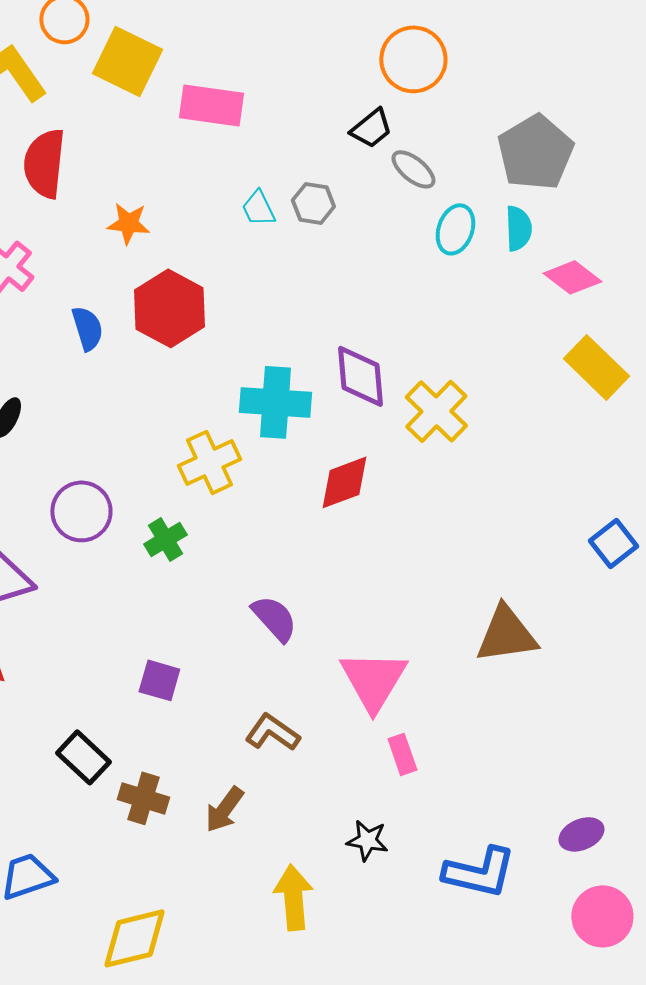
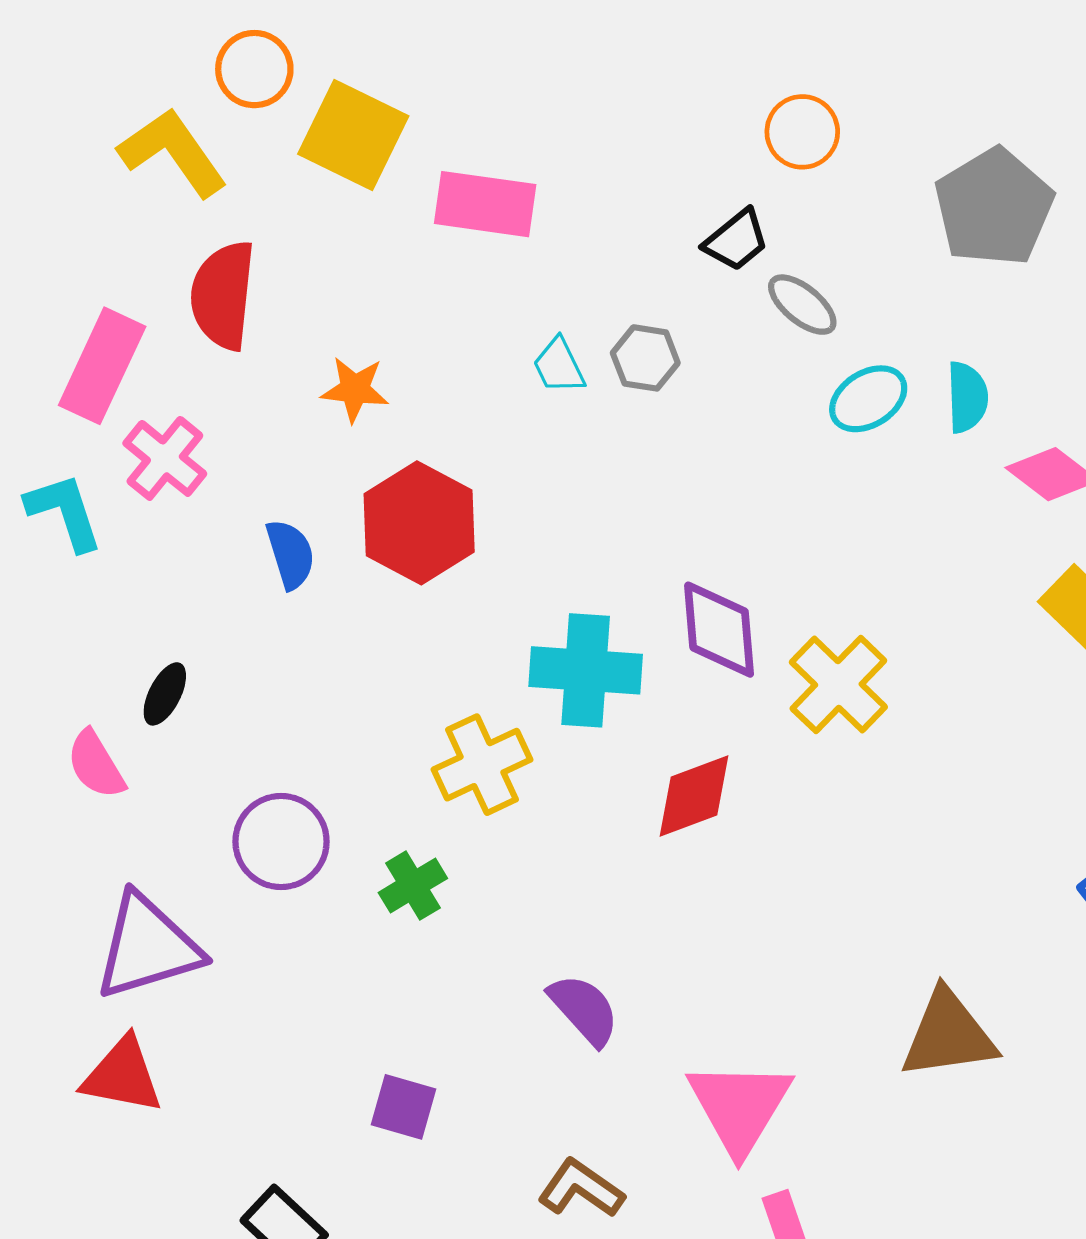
orange circle: (413, 59) -> (802, 132), size x0.7
gray pentagon: (535, 152) -> (994, 207), moved
cyan ellipse: (455, 229) -> (868, 399), turned 39

